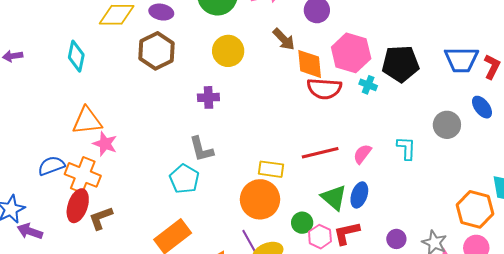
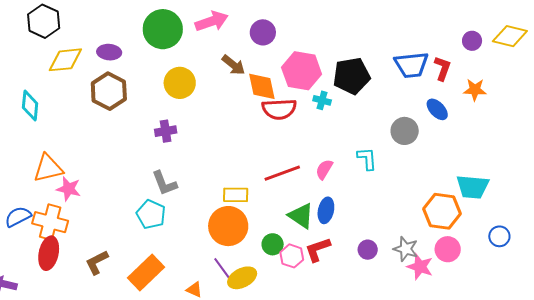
brown L-shape: (101, 218) -> (97, 262), moved

